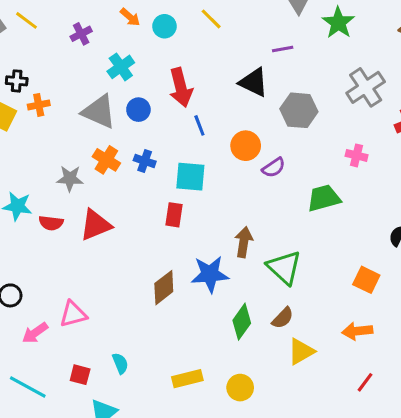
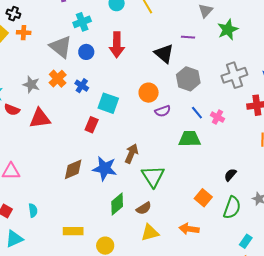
blue line: (199, 125) -> (197, 113), moved, turned -32

